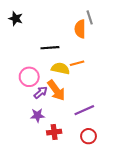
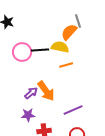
orange semicircle: (80, 29) -> (69, 32), turned 42
yellow semicircle: (60, 69) -> (60, 47), moved
pink circle: (29, 77) -> (22, 52), moved

